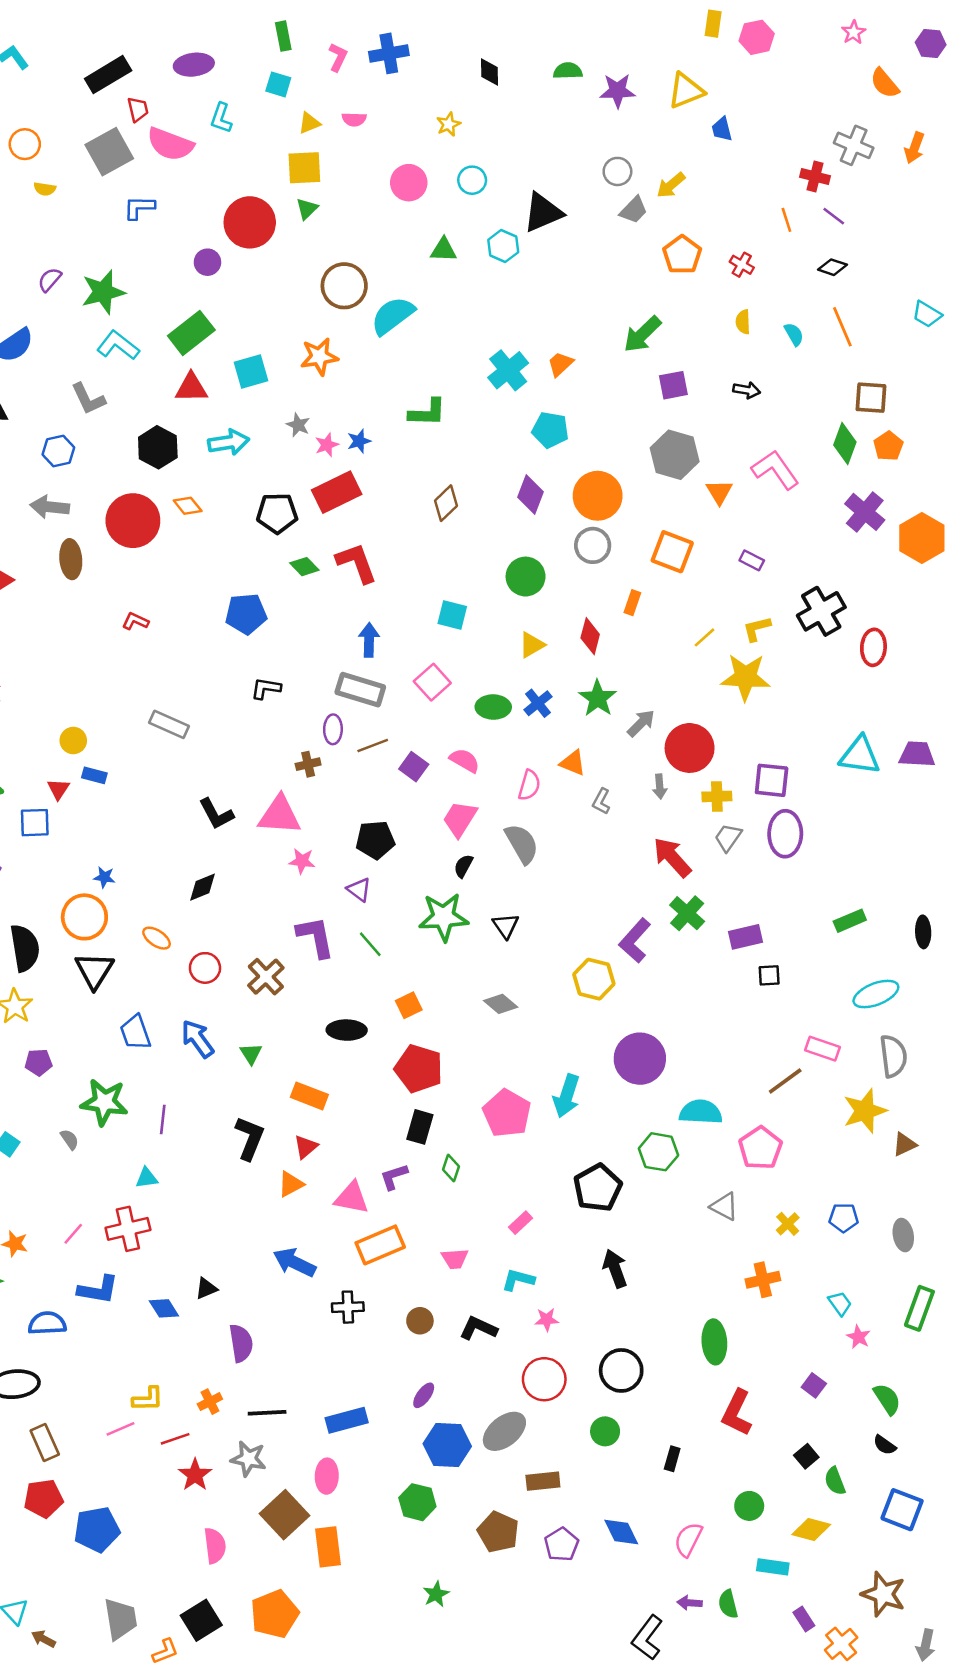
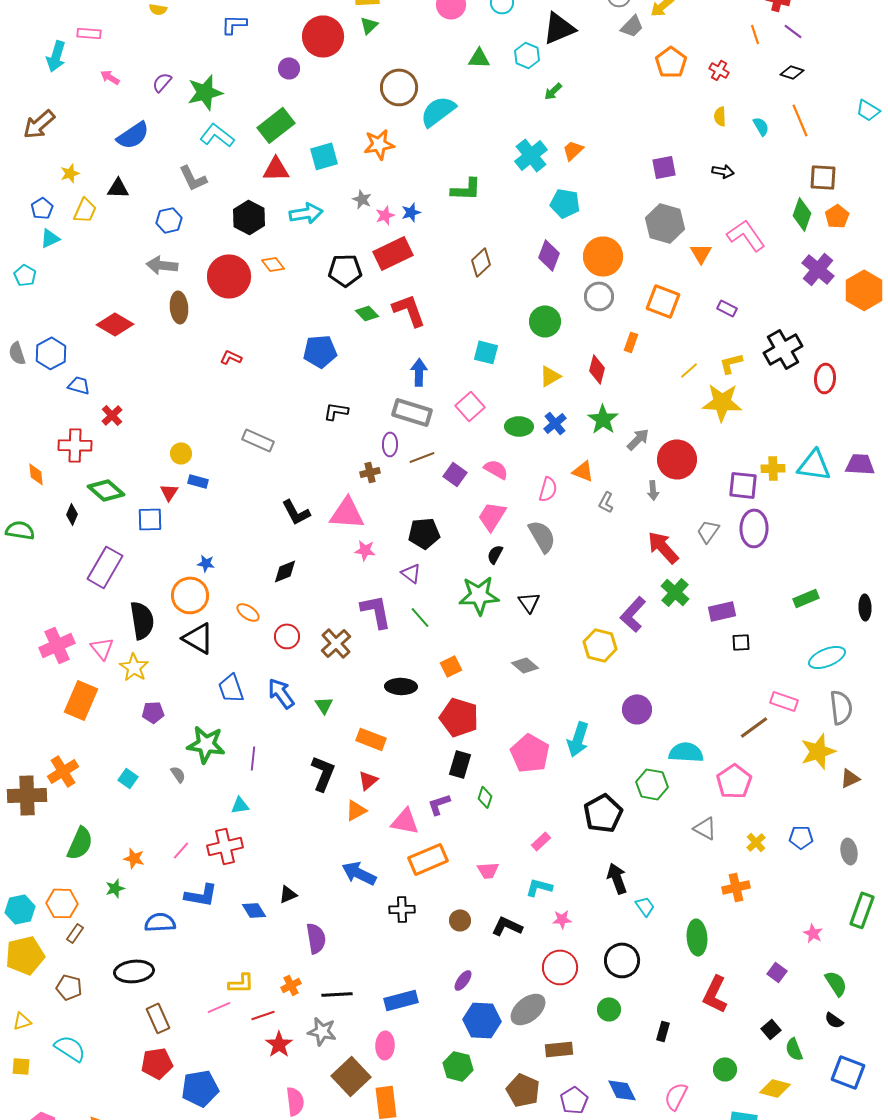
green arrow: (642, 334) -> (553, 91), moved, size x0.6
yellow cross: (717, 796) -> (773, 468), moved
black triangle: (94, 970) -> (198, 638), turned -32
purple circle: (640, 1059) -> (637, 709), size x0.7
cyan trapezoid: (840, 1303) -> (645, 906), moved

